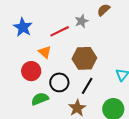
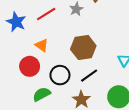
red line: (60, 31) -> (46, 14), moved
black line: (87, 86) -> (89, 76), turned 30

